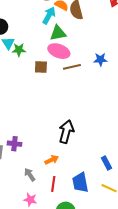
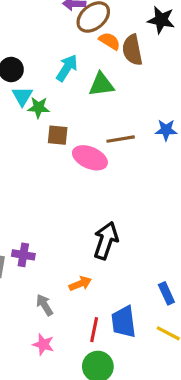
cyan arrow: (49, 15) -> (67, 68), moved
pink ellipse: (59, 51) -> (90, 158), moved
brown square: (41, 67) -> (58, 135), moved
red line: (53, 184) -> (94, 330), moved

